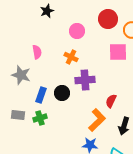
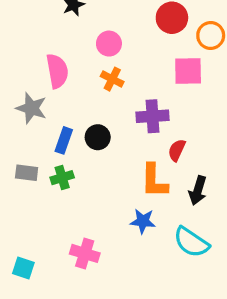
pink circle: (77, 31) -> (109, 44), moved
pink semicircle: (37, 52) -> (57, 71), size x1.5
purple cross: (85, 80) -> (153, 116), moved
orange L-shape: (97, 120) -> (154, 181), turned 135

